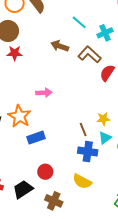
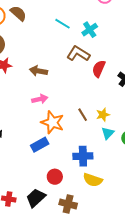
brown arrow: (60, 46) -> (38, 71), moved
orange star: (19, 116) -> (52, 122), moved
brown line: (83, 129) -> (83, 115), moved
blue cross: (88, 152) -> (83, 156), moved

